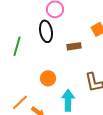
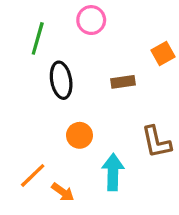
black ellipse: (46, 31) -> (61, 80), moved
green line: (17, 46) -> (38, 38), moved

